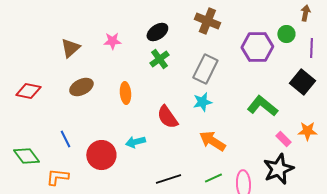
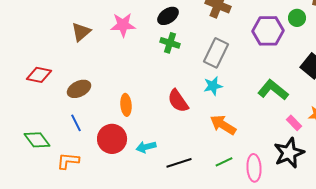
pink star: (112, 41) -> (123, 25), size x1.4
green cross: (159, 59) -> (170, 43), turned -36
brown ellipse: (81, 87) -> (79, 89), moved
orange ellipse: (125, 93) -> (126, 105), moved
cyan arrow: (135, 142) -> (146, 147), moved

